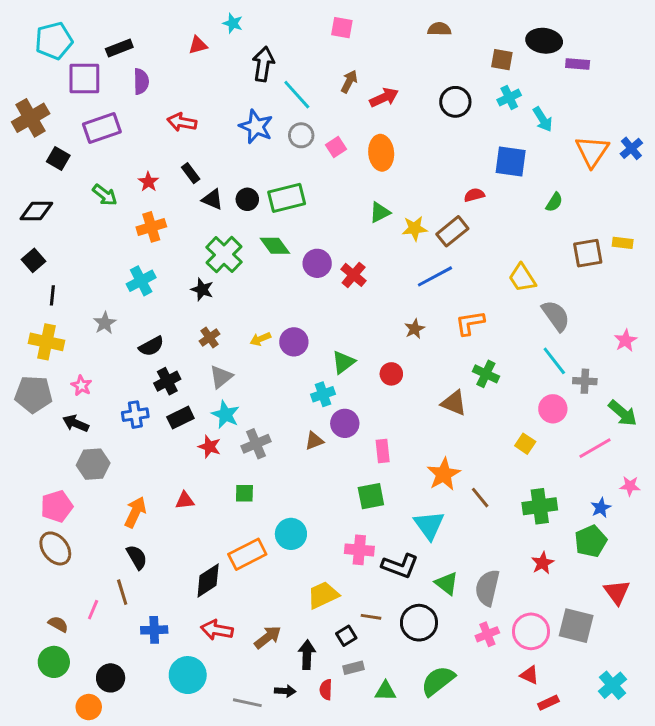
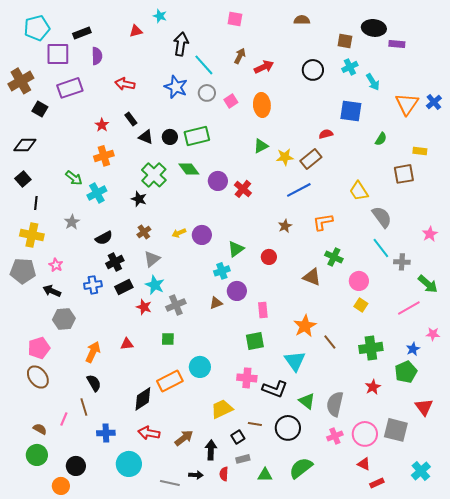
green arrow: (105, 195) -> (74, 178), moved
yellow rectangle: (623, 243) -> (420, 151), moved
pink circle: (553, 409) -> (359, 281), moved

